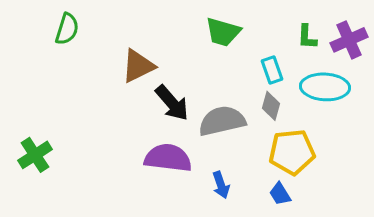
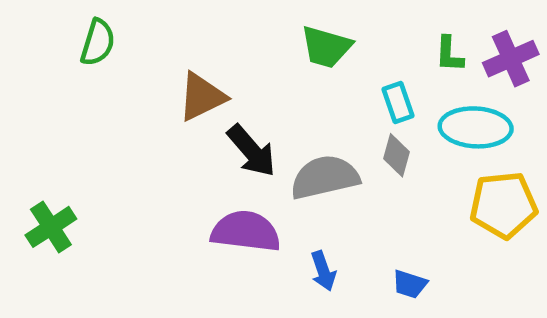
yellow pentagon: (292, 152) -> (503, 205), moved
blue trapezoid: (280, 194) -> (410, 284), turned -40

